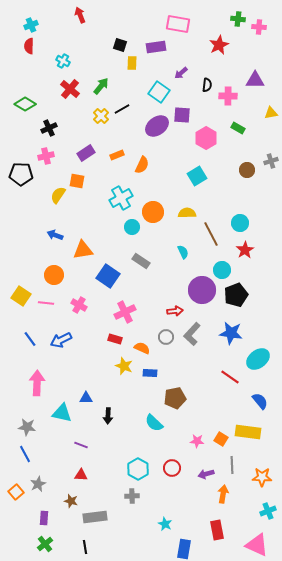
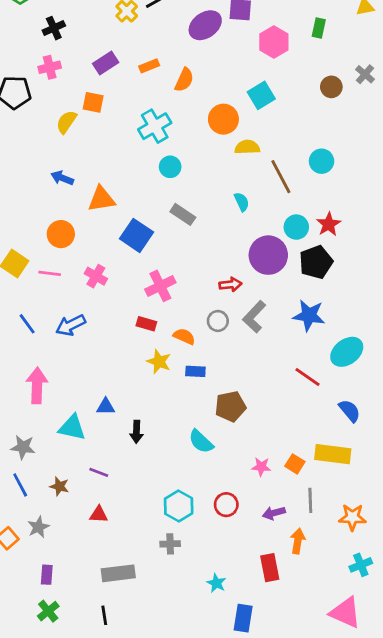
green rectangle: (238, 128) -> (319, 28), turned 72
gray cross: (271, 161) -> (365, 74), turned -32
orange circle: (153, 212) -> (223, 119), moved
red star: (245, 250) -> (329, 224), moved
brown star: (71, 501) -> (59, 486), moved
red rectangle: (217, 530) -> (270, 568), moved

